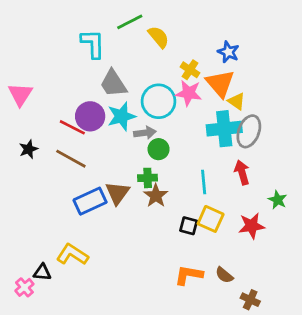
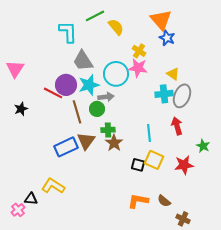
orange triangle: (220, 83) -> (161, 20), moved
cyan cross: (224, 129) -> (164, 94), size x0.7
green circle: (159, 149) -> (97, 109), moved
brown line: (71, 159) -> (77, 112), moved, turned 45

